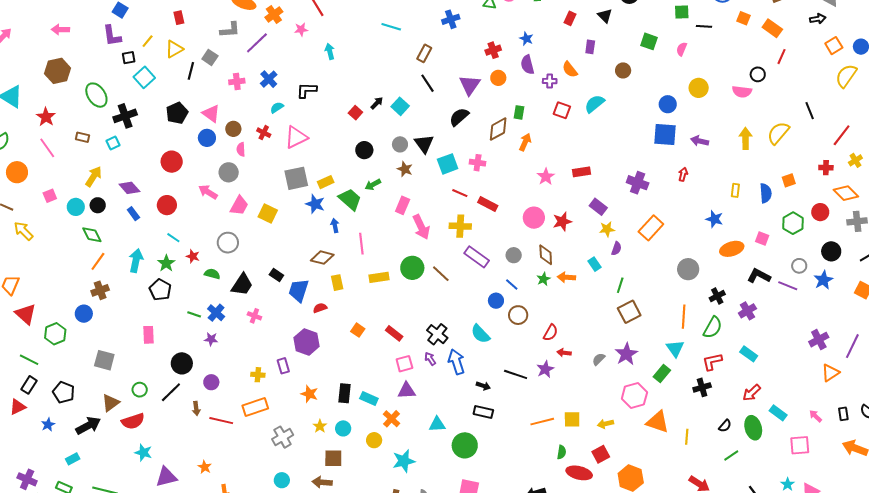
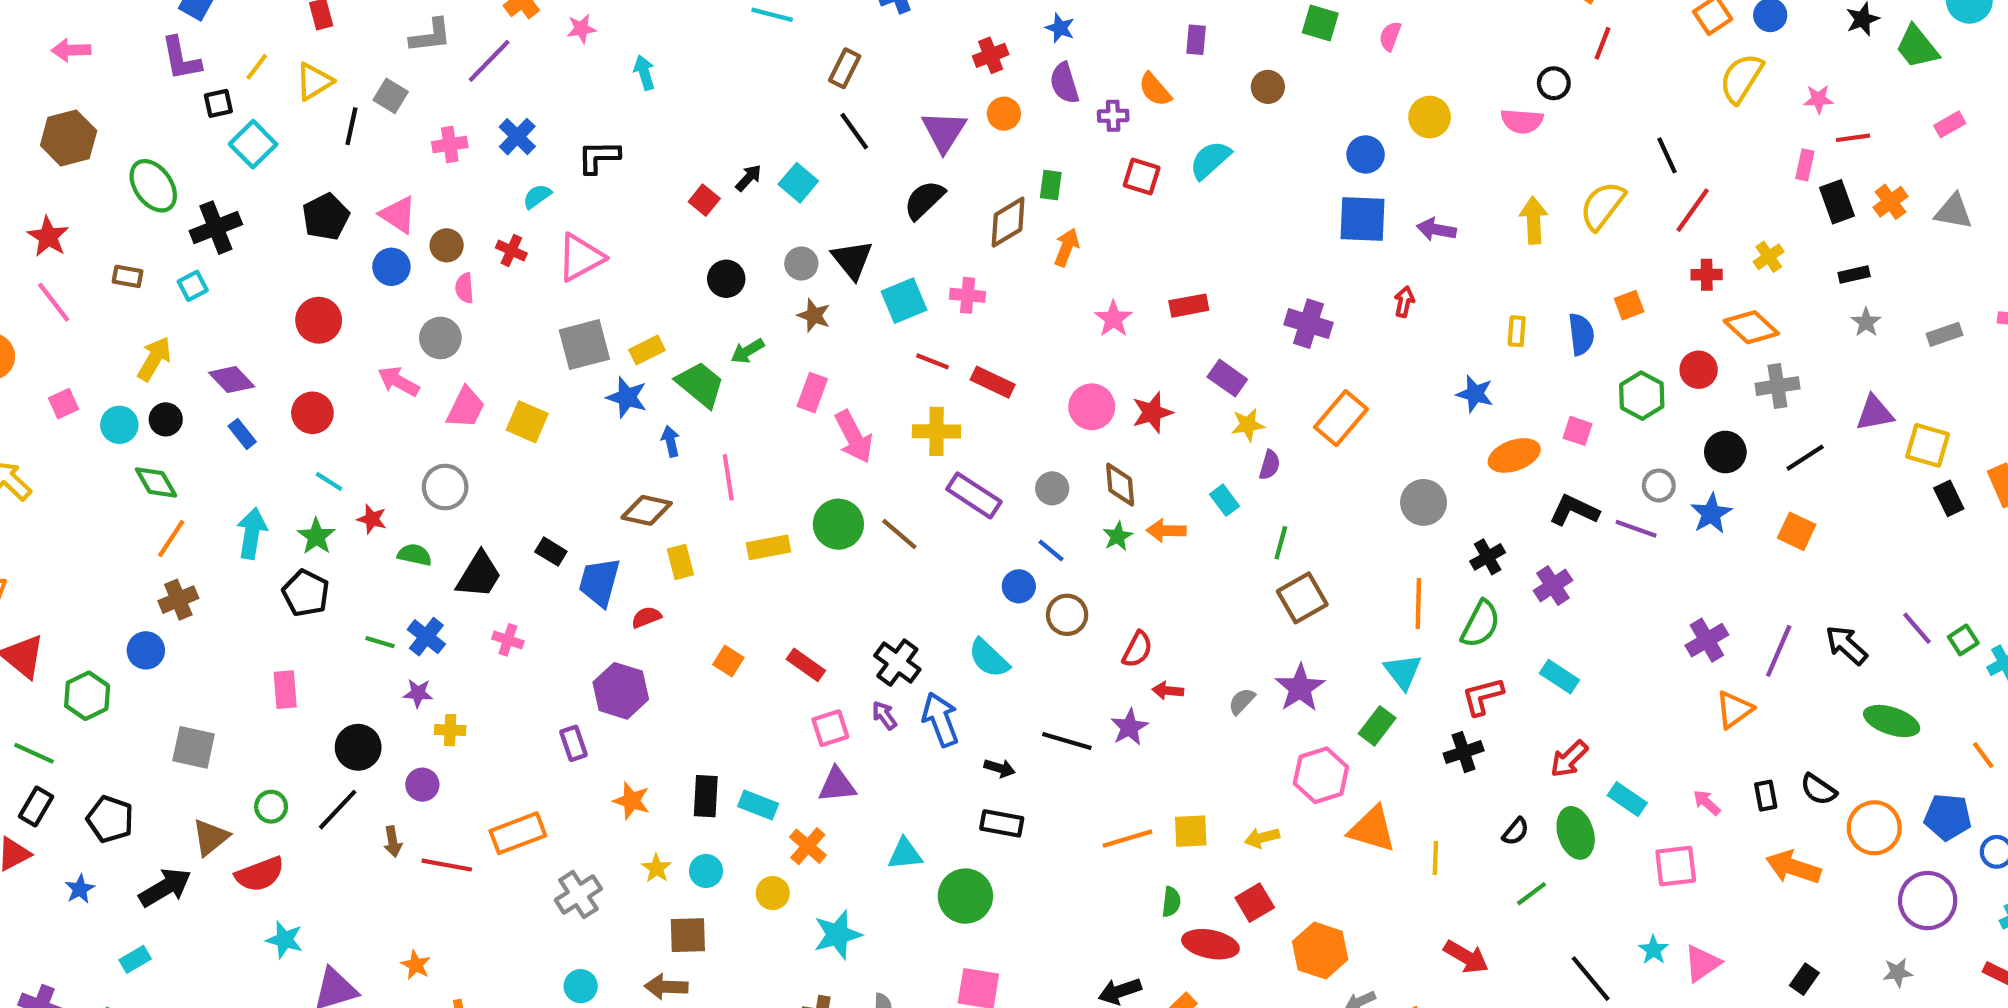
red line: (842, 135) -> (1693, 210), moved
yellow cross: (258, 375) -> (450, 730), moved

